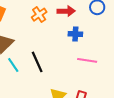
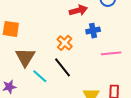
orange cross: (39, 15) -> (65, 43), moved

